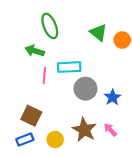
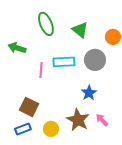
green triangle: (98, 32) -> (80, 30), moved
green arrow: (35, 51) -> (17, 48), moved
gray circle: (85, 89) -> (95, 60), moved
blue star: (112, 97) -> (89, 93), moved

